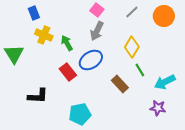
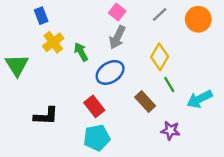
yellow cross: (44, 35) -> (53, 42), turned 30
red rectangle: (68, 72) -> (94, 106), moved
purple star: (158, 108) -> (170, 130), moved

